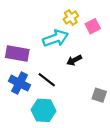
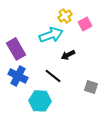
purple rectangle: (17, 54) -> (16, 49), turned 50
black line: (47, 80) -> (53, 76), moved

